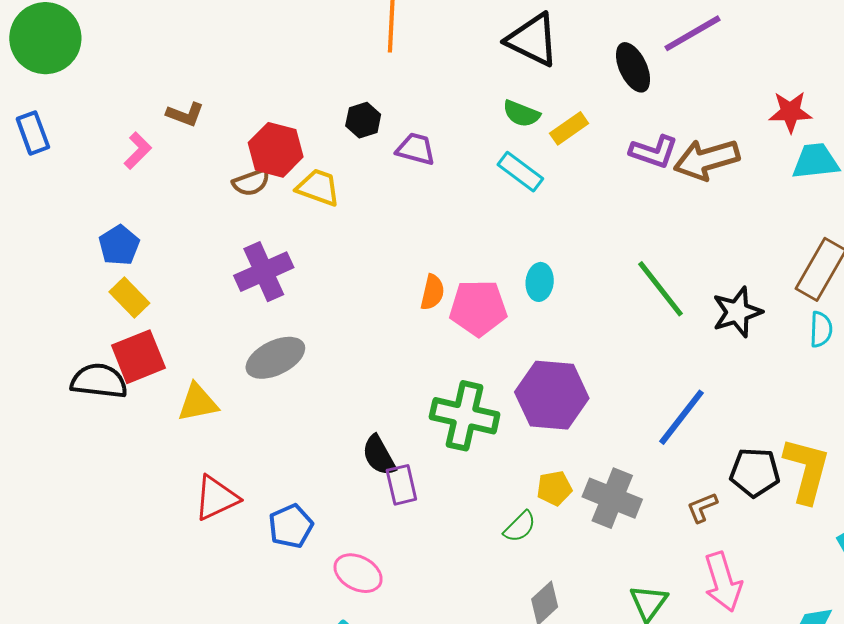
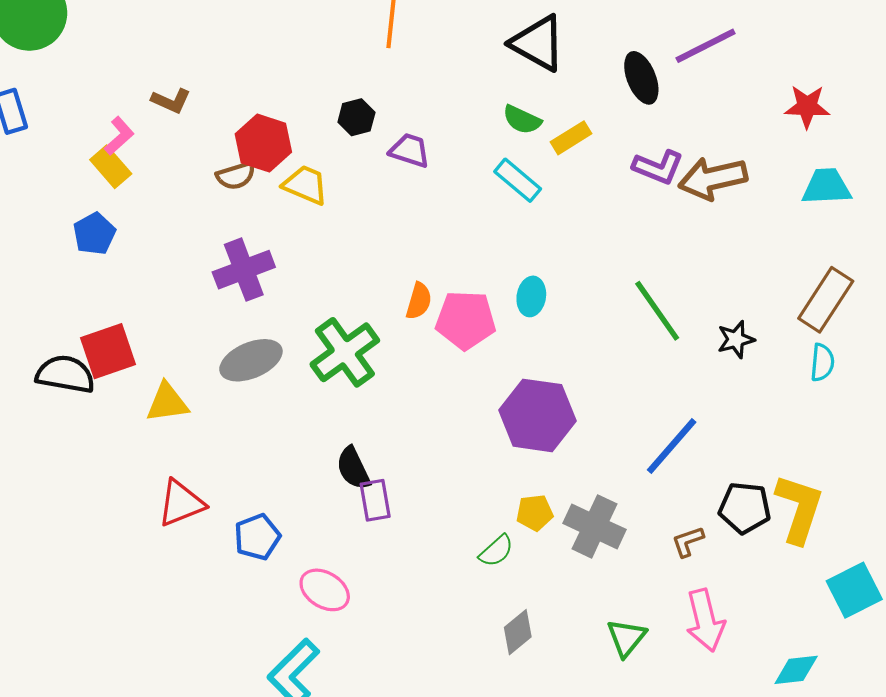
red star: (790, 112) -> (807, 107), moved
yellow rectangle: (129, 297) -> (111, 167), moved
black star: (737, 312) -> (736, 339), size x0.7
green cross: (465, 416) -> (345, 352), moved, turned 38

